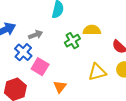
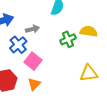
orange triangle: (60, 87) -> (34, 84), moved

